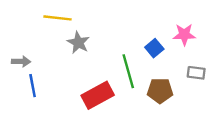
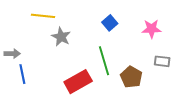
blue square: (154, 48) -> (110, 23), moved
brown pentagon: (160, 91) -> (131, 77), turned 30

